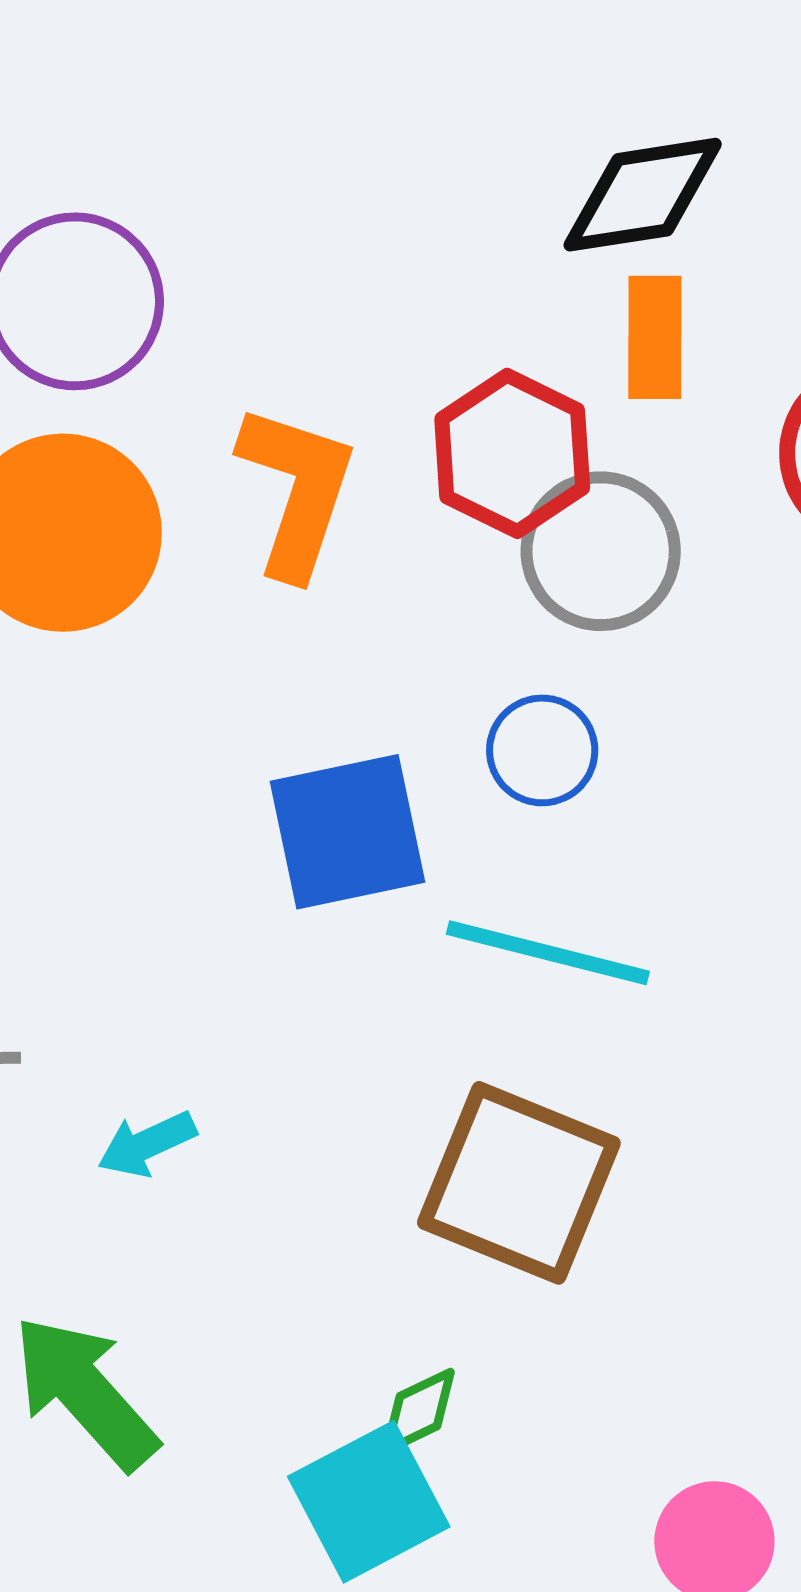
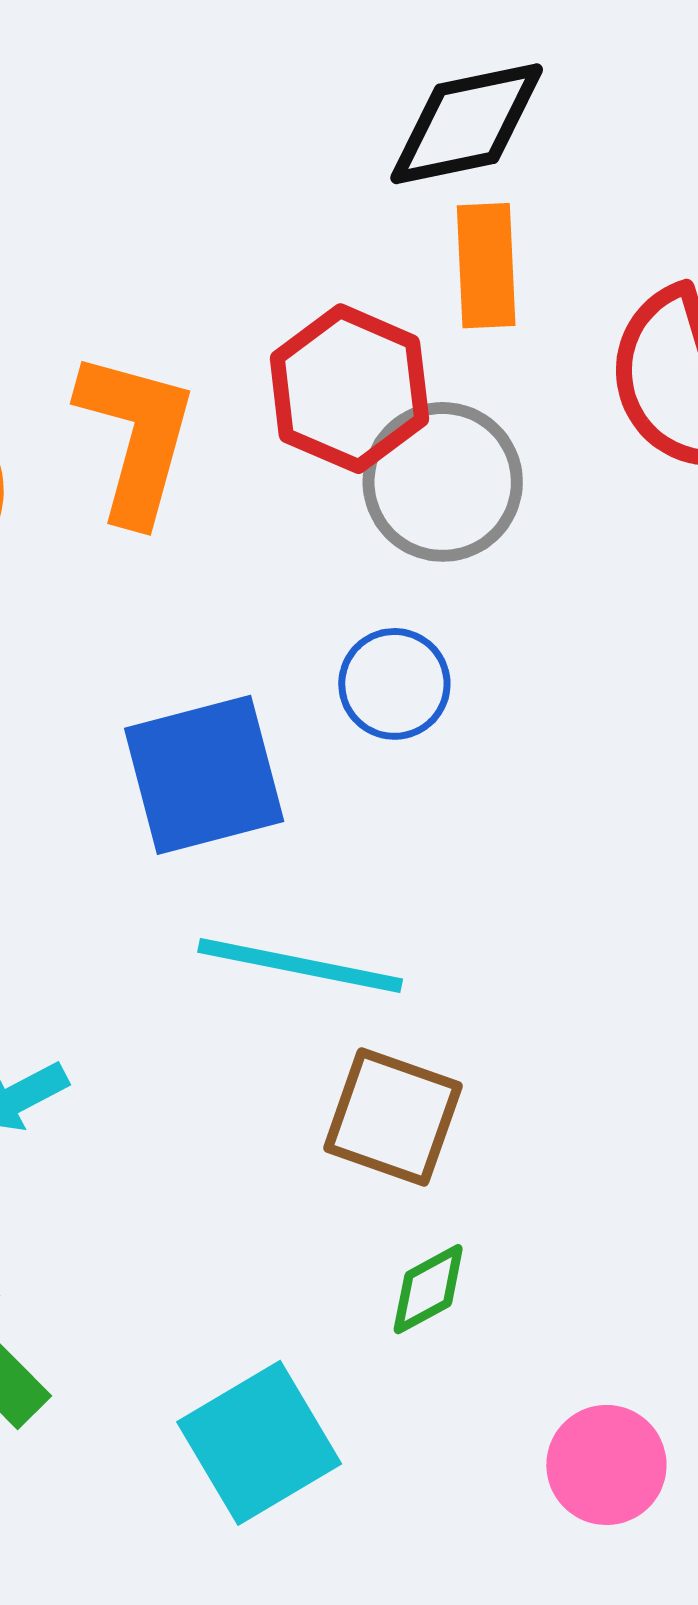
cyan line: (548, 953) -> (300, 966), moved
brown square: (519, 1183) -> (393, 1117), size x0.7
green diamond: (418, 1411) -> (428, 1289), moved

